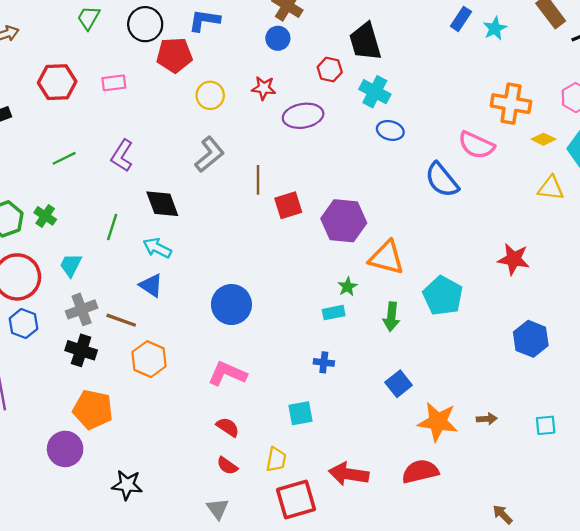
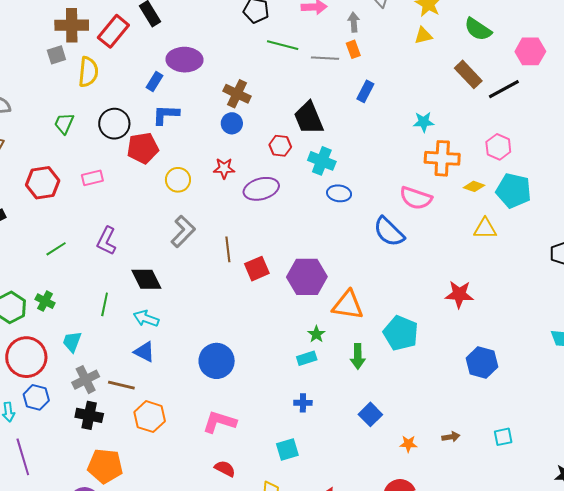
blue rectangle: (461, 19) -> (365, 91), moved
cyan star: (495, 28) -> (424, 122), moved, turned 30
orange star: (438, 422) -> (408, 444), size x0.5

